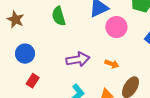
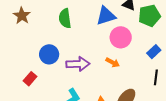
blue circle: (25, 54) -> (49, 54), moved
orange arrow: (112, 64) -> (113, 62), moved

